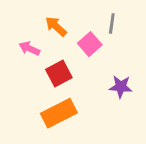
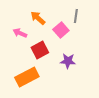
purple star: (121, 87) -> (68, 61), moved
orange rectangle: (59, 113) -> (27, 77), moved

